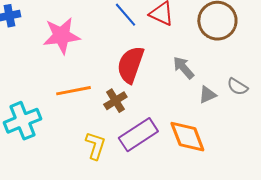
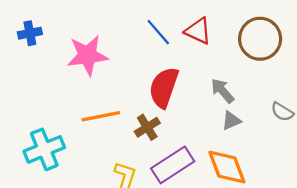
gray triangle: (207, 95) -> (231, 121), moved

